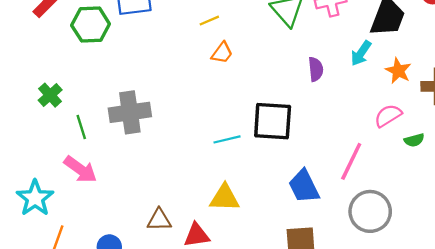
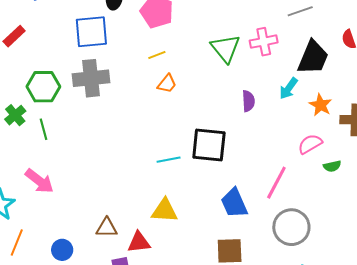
green hexagon: (91, 25) -> (43, 87), moved
gray cross: (130, 112) -> (91, 78), moved
green line: (81, 127) -> (44, 129), moved

